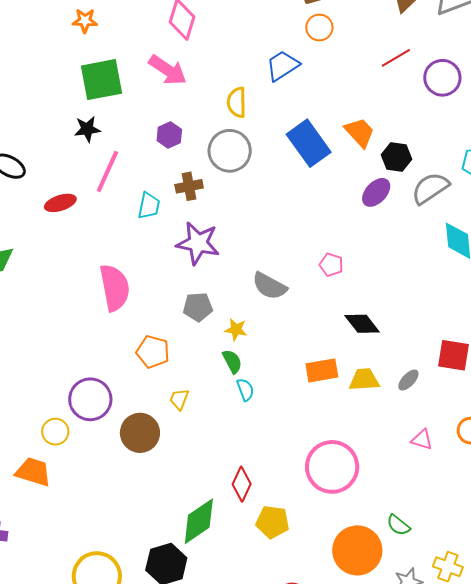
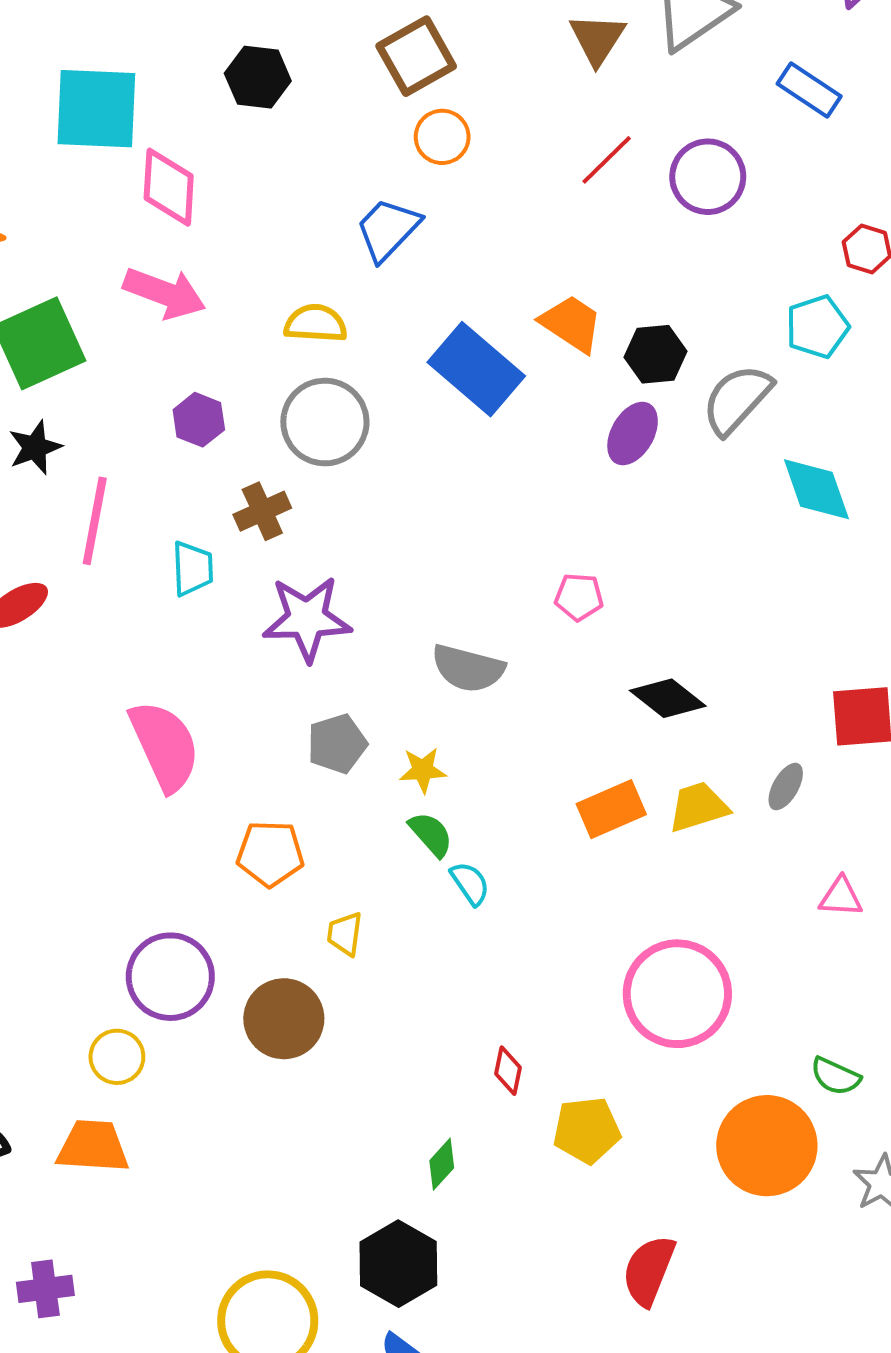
yellow semicircle: (237, 102) -> (316, 323), turned 108
red diamond: (242, 484) -> (508, 1071), size x0.7
green diamond: (199, 521) -> (442, 1164), size x0.5

